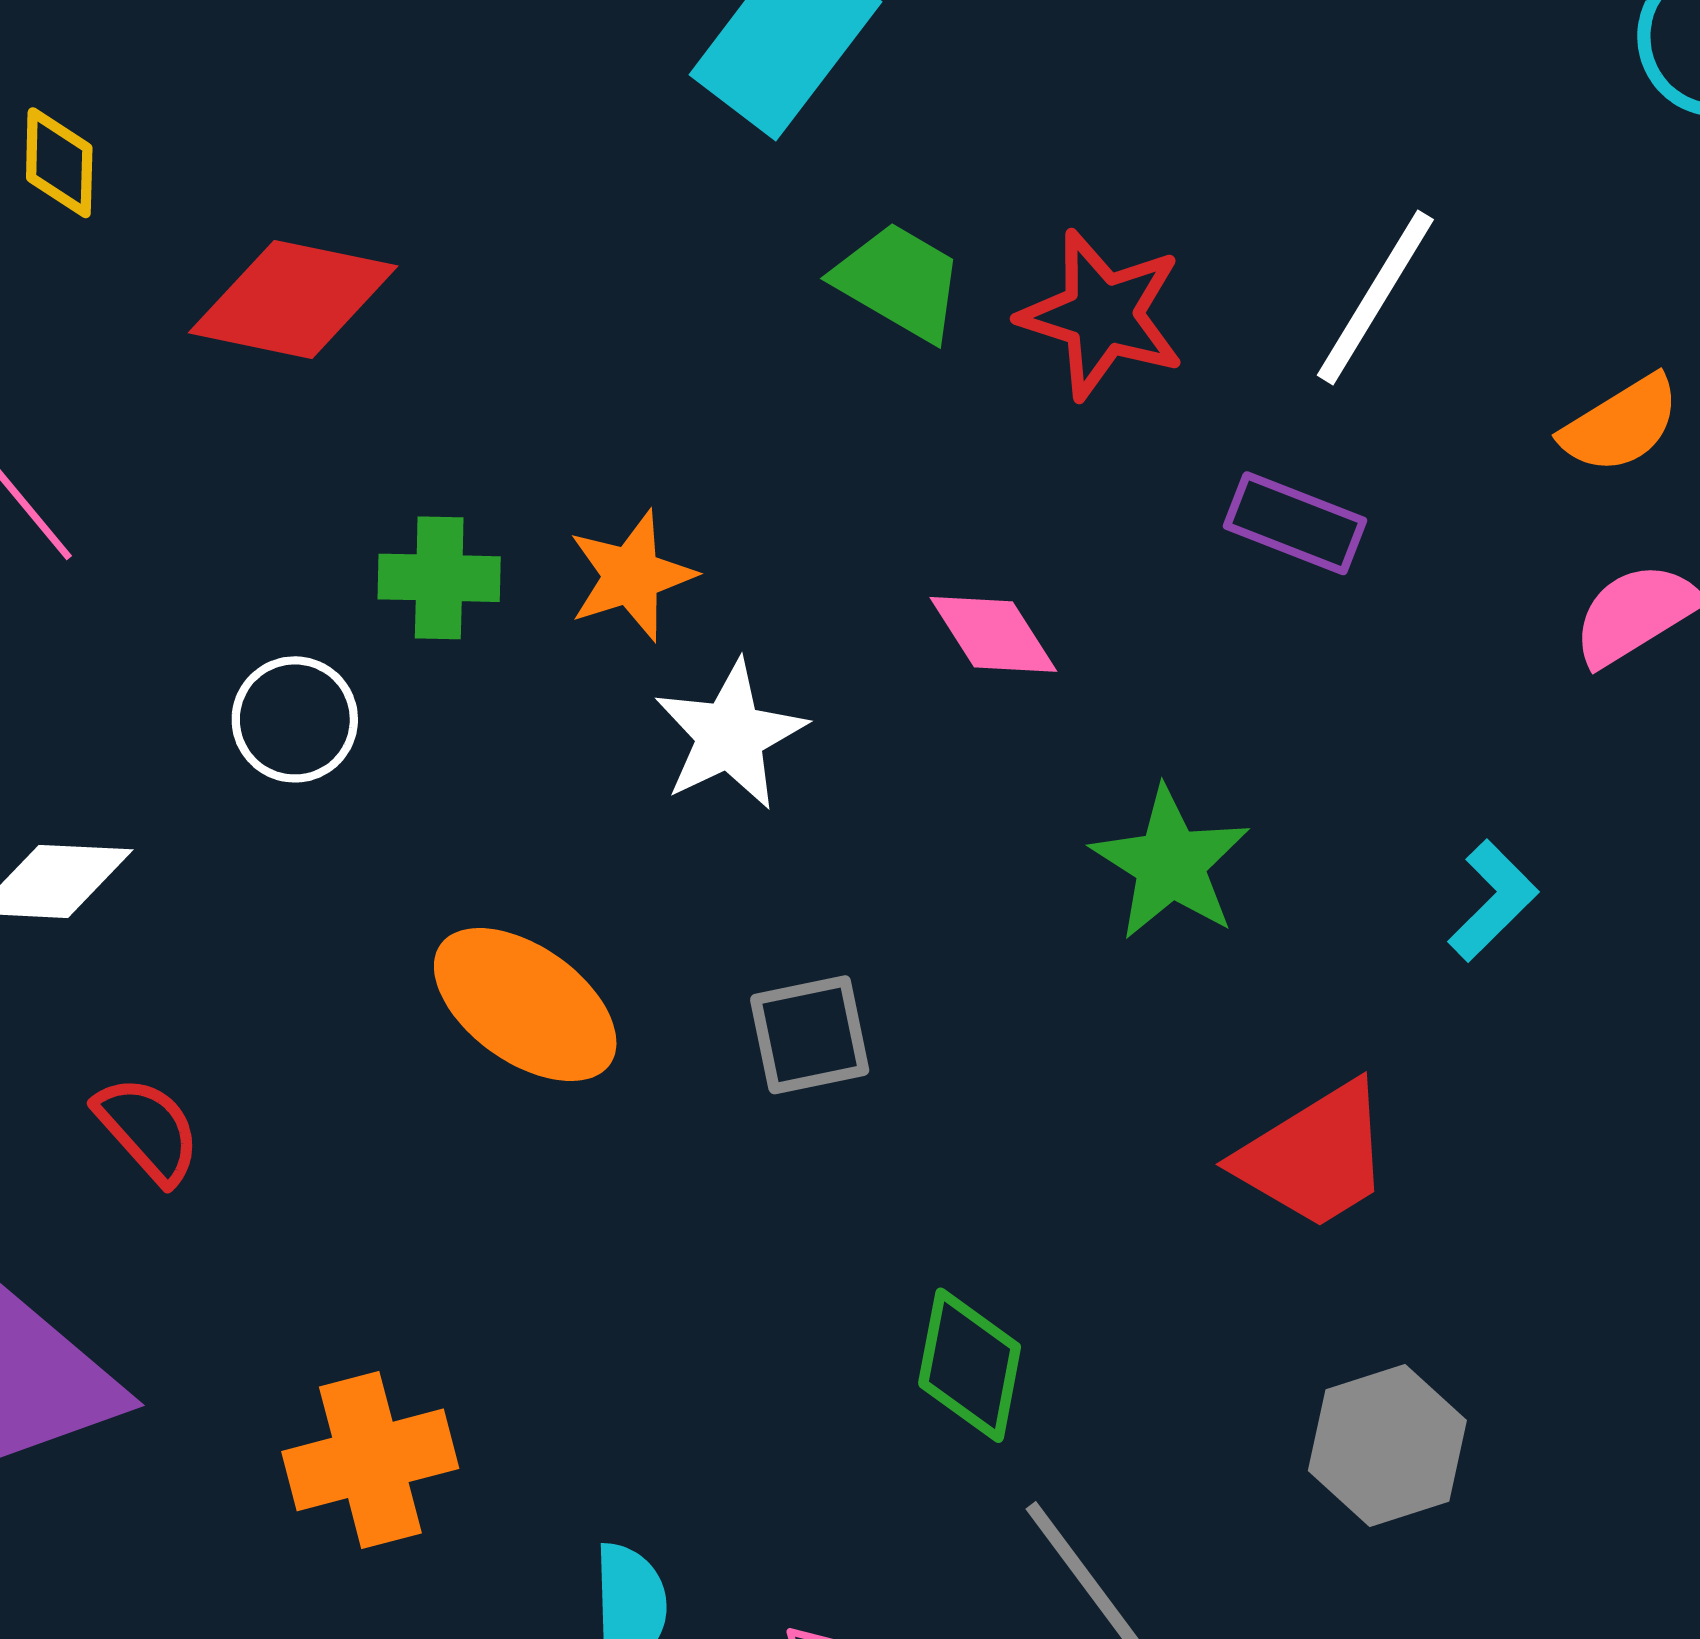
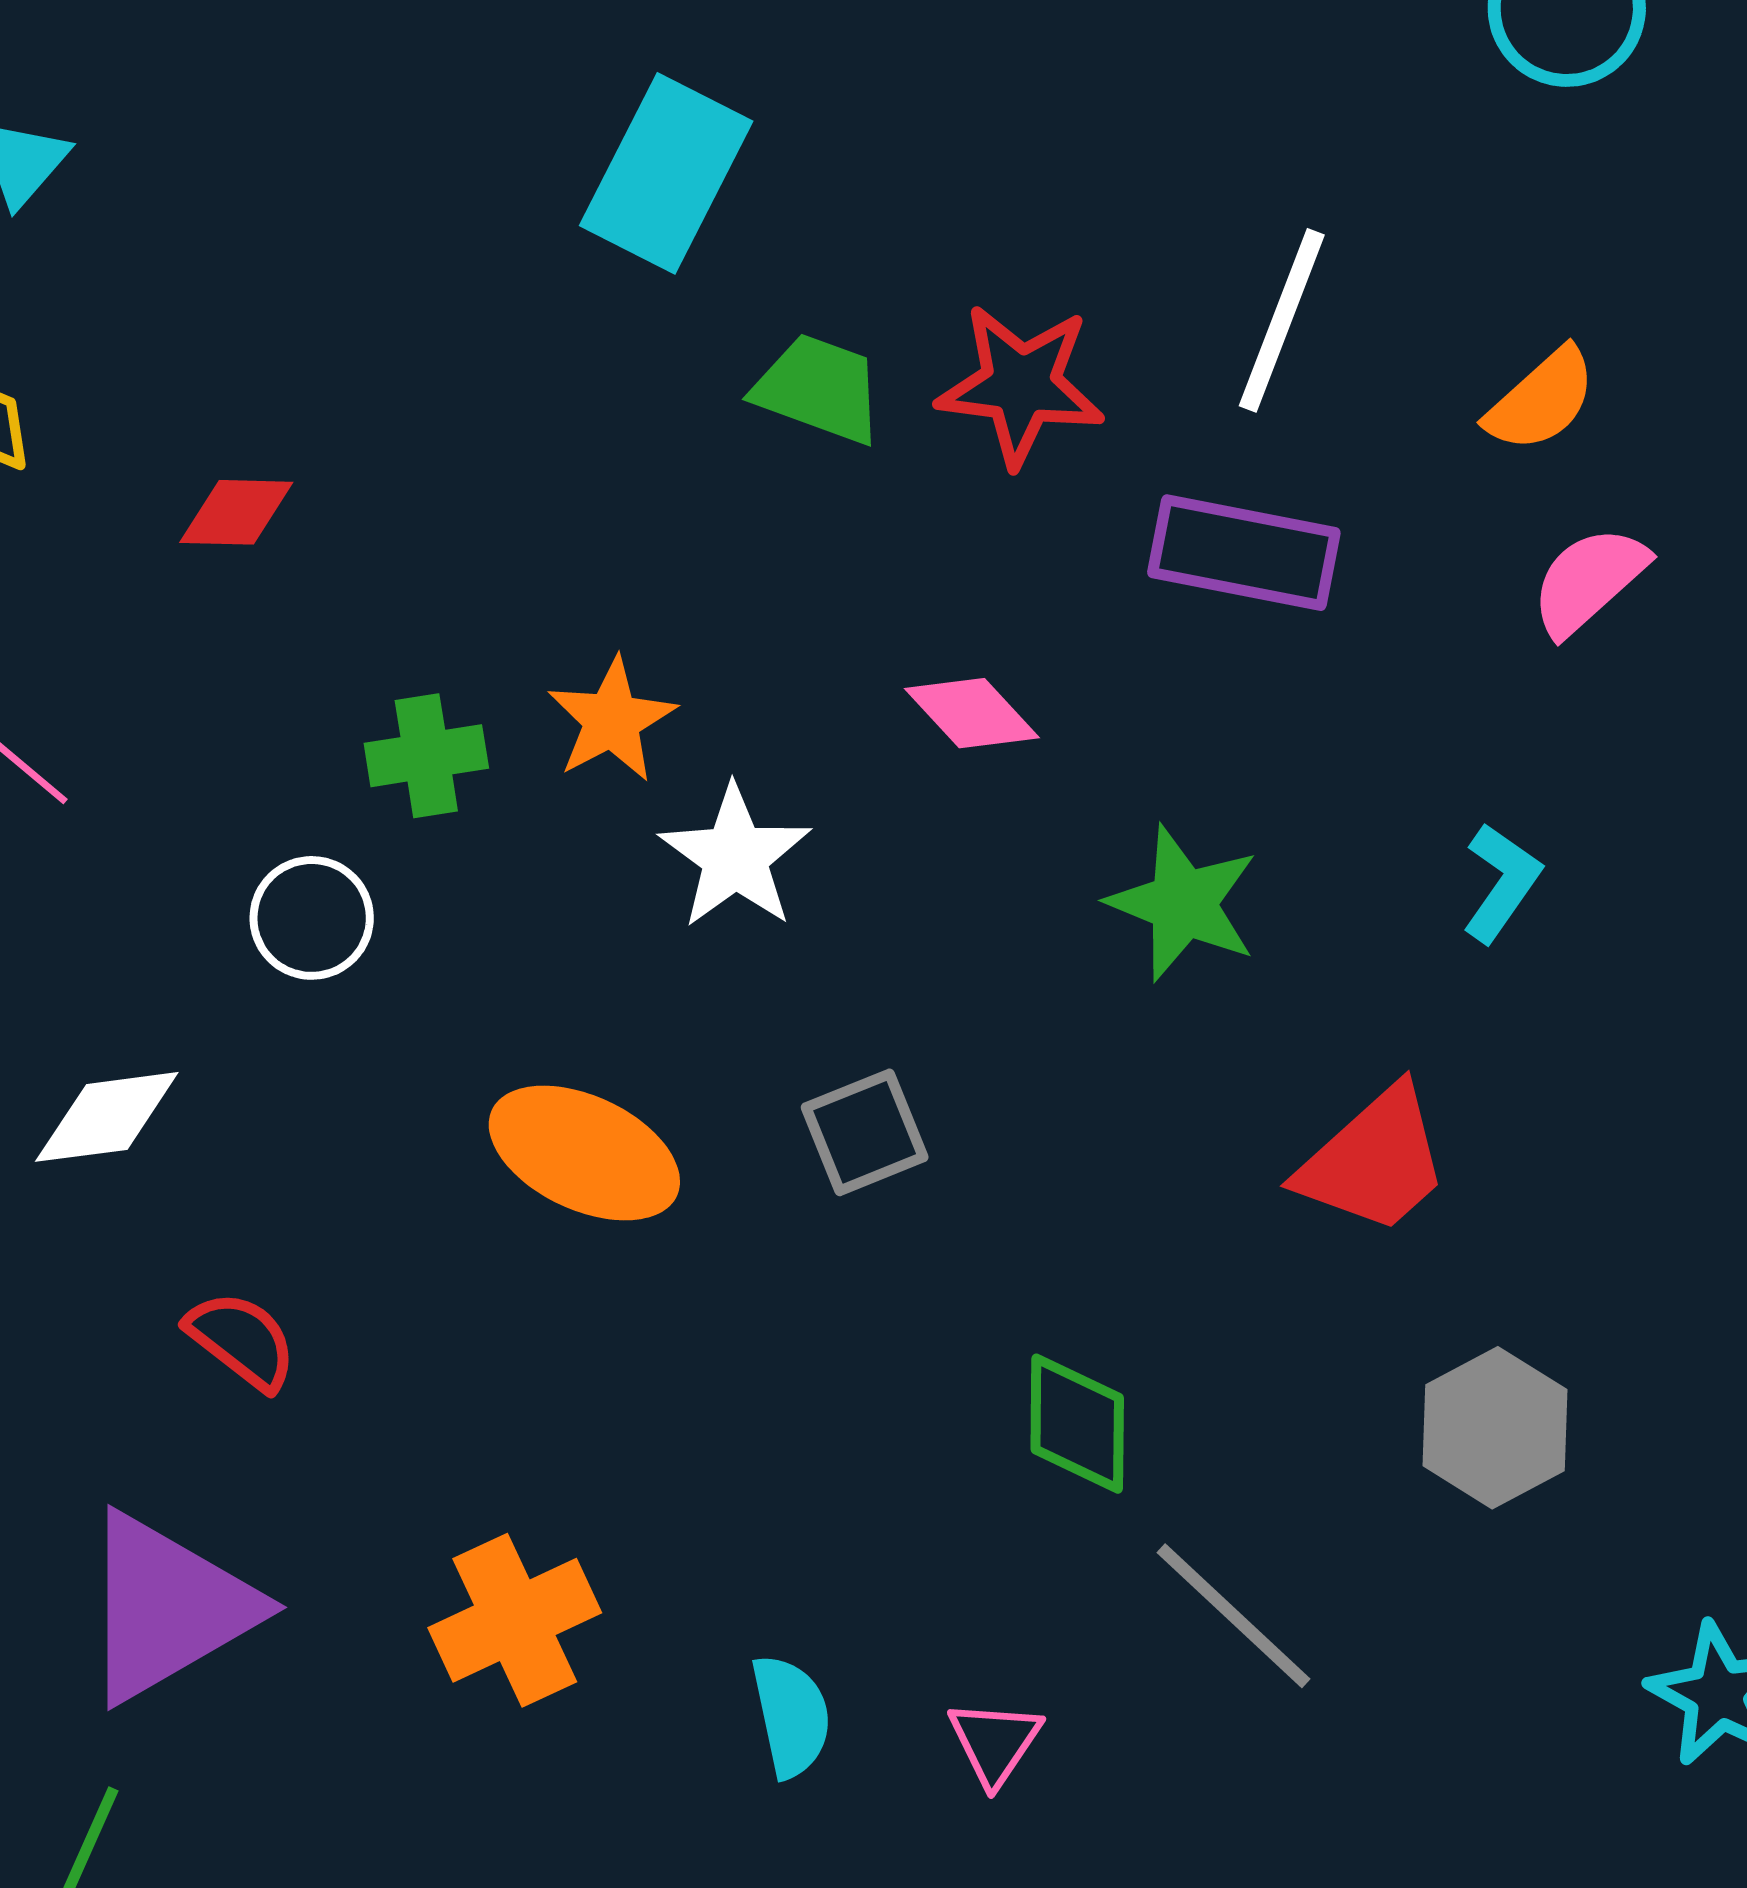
red diamond: (293, 299) -> (236, 512), size x0.6
purple rectangle: (1295, 523) -> (1244, 553), size x1.4

